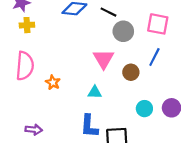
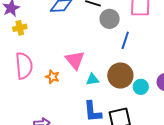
blue line: (154, 57) -> (125, 40), moved
pink triangle: (103, 59) -> (75, 60), moved
brown circle: (131, 72) -> (120, 76), moved, size x1.6

